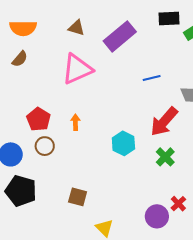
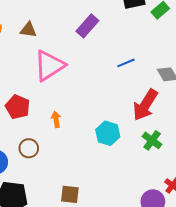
brown triangle: (76, 28) -> (28, 30), moved
purple rectangle: (120, 36) -> (87, 26), size x0.7
red pentagon: (39, 119) -> (18, 107), moved

